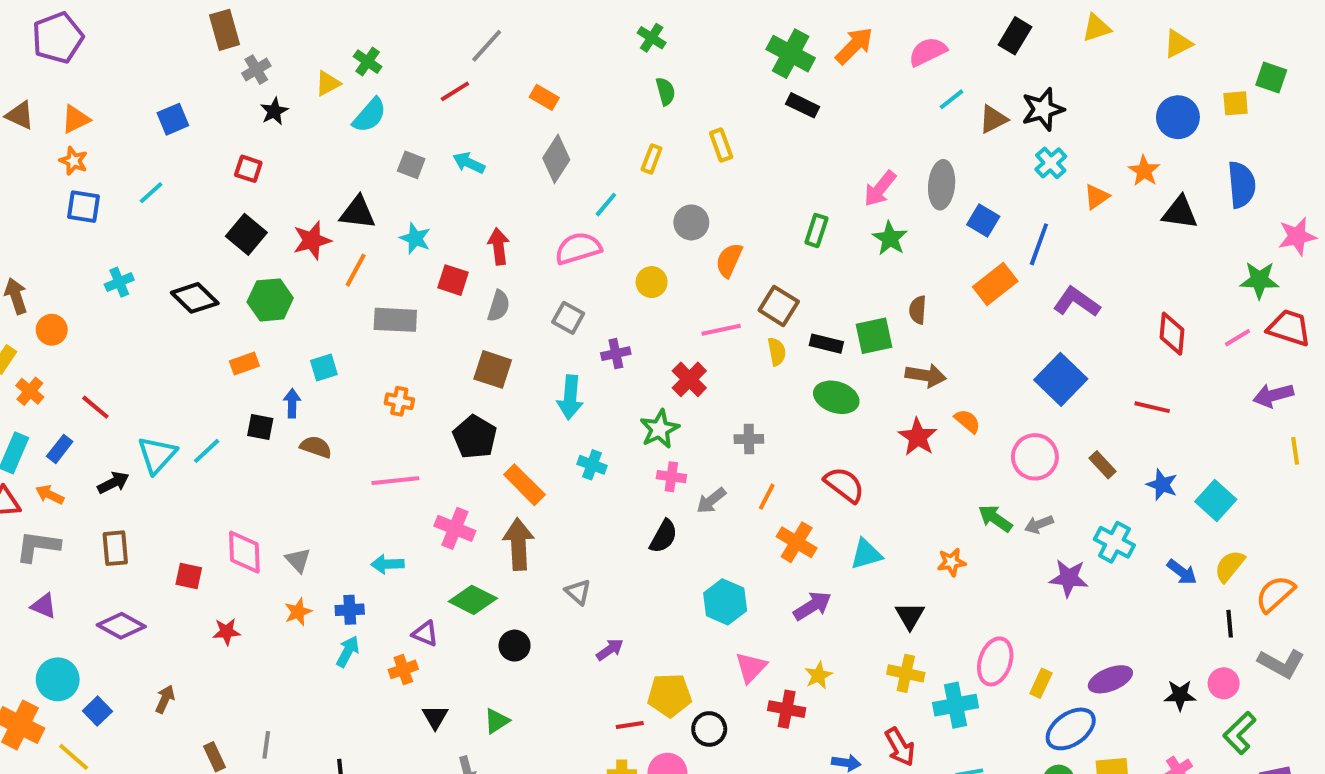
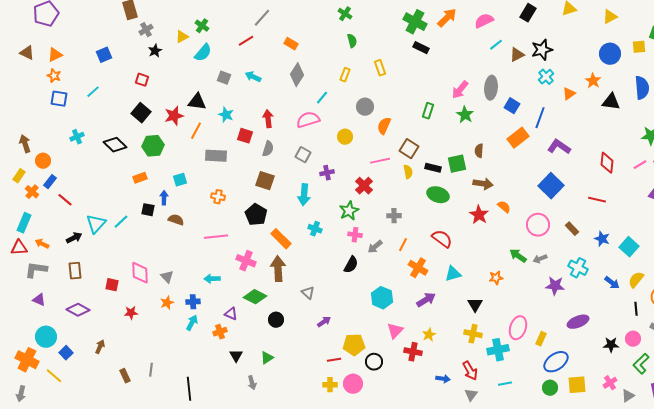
blue rectangle: (60, 449) -> (50, 182), moved
purple ellipse: (1110, 679) -> (578, 322), moved

